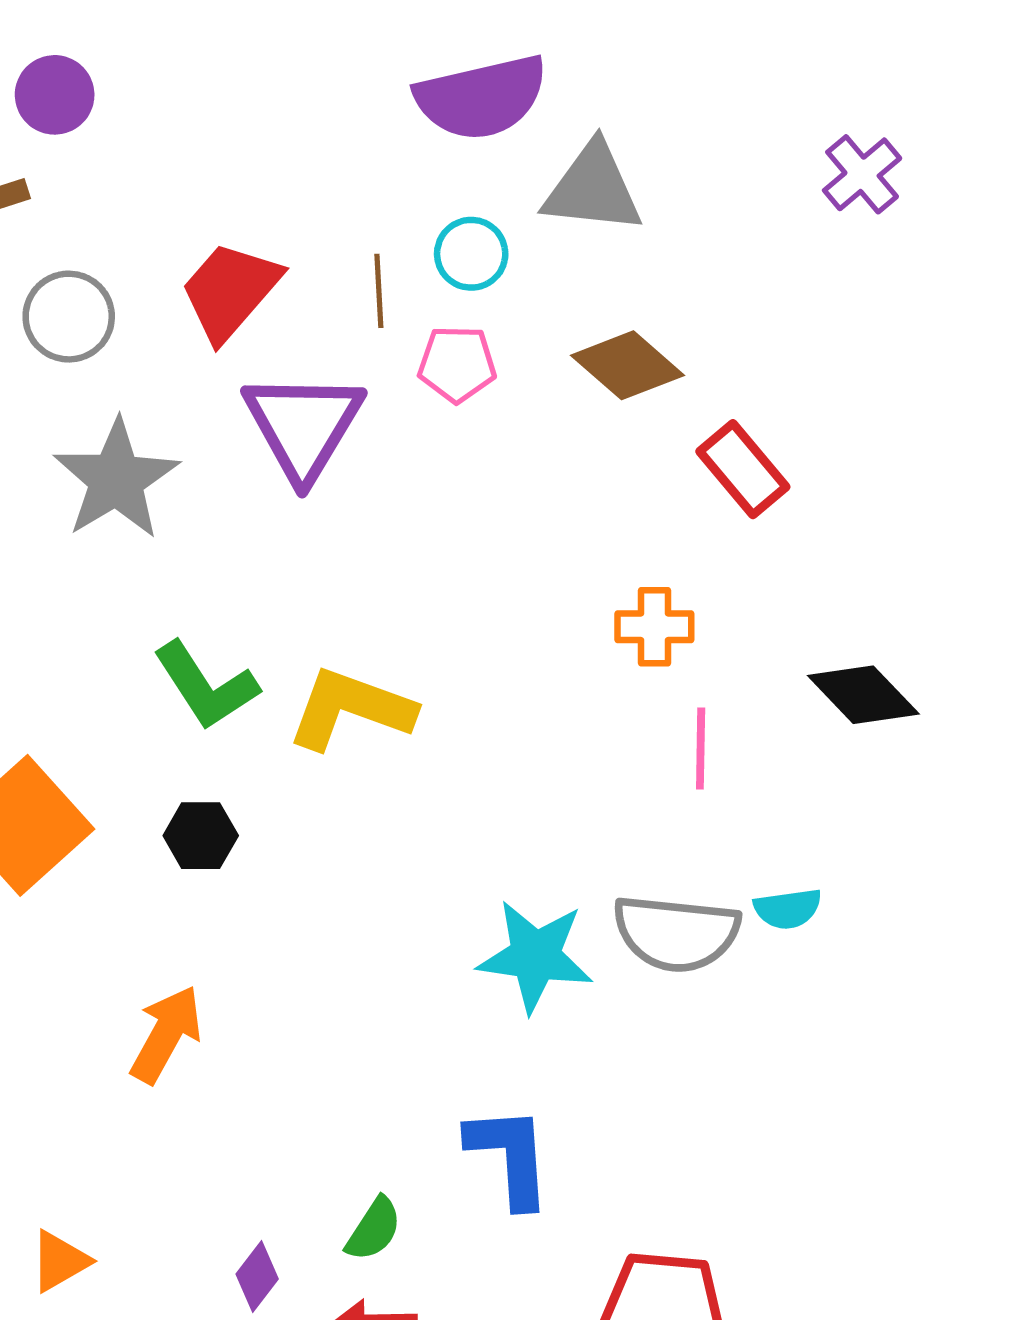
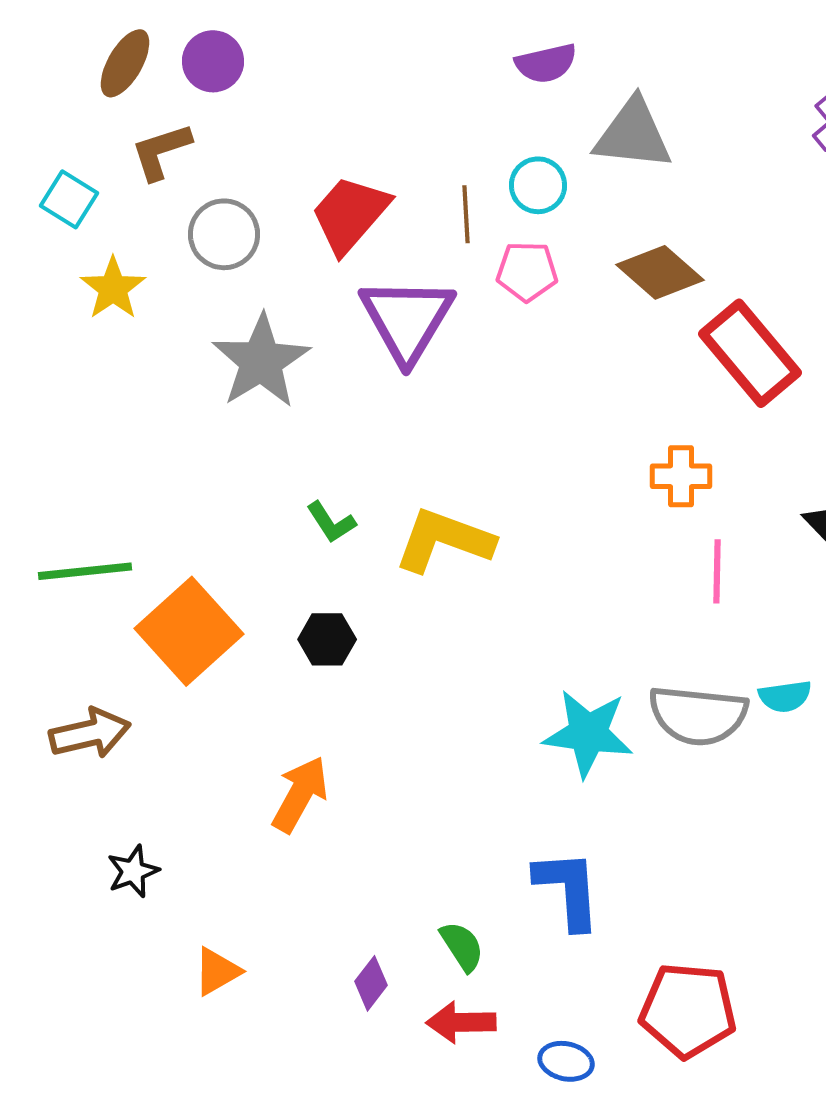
purple semicircle: (481, 97) -> (546, 63), size x0.6
red rectangle: (743, 469) -> (750, 353), size x1.4
green L-shape: (206, 686) -> (331, 522), size x0.6
green semicircle: (374, 1229) -> (462, 946), turned -66

